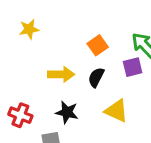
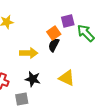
purple square: (133, 67) -> (68, 21), moved
black semicircle: (96, 77) -> (54, 45), moved

